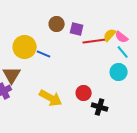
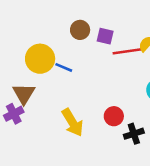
yellow arrow: (51, 98) -> (73, 122), turned 30
black cross: (100, 107) -> (134, 134), turned -35

